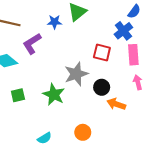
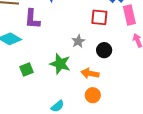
purple L-shape: (32, 44) -> (32, 19), turned -45
gray star: (76, 74) -> (78, 41), size x0.6
orange arrow: (116, 104) -> (90, 73), moved

